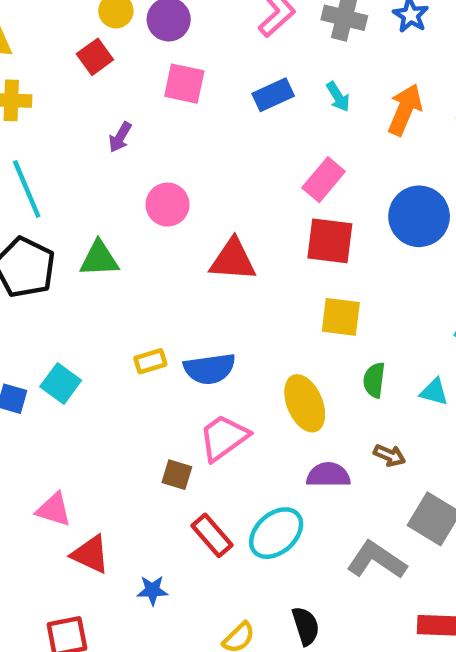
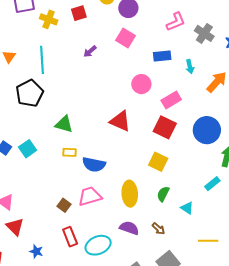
red square: (95, 57) -> (79, 13), moved
pink circle: (168, 205) -> (141, 84), moved
green triangle: (99, 259) -> (64, 124), moved

